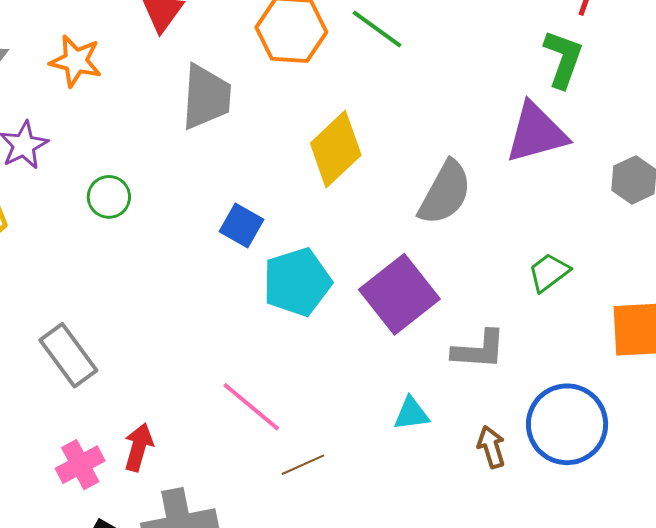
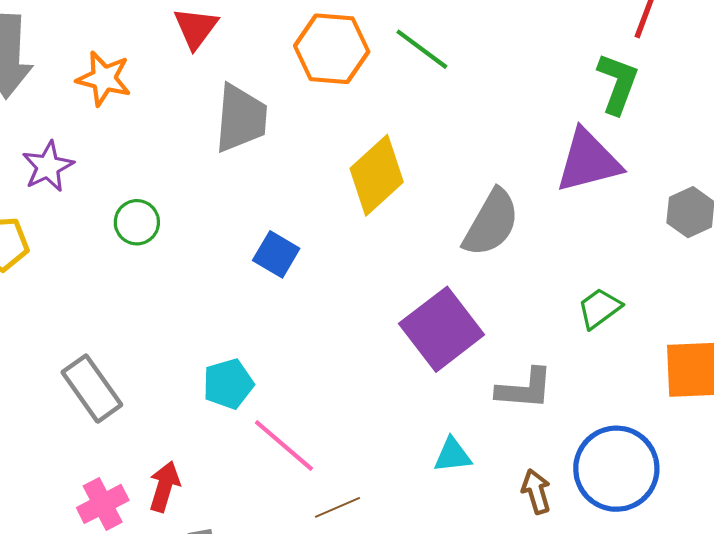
cyan pentagon: (297, 282) -> (228, 384), moved, size x0.7

